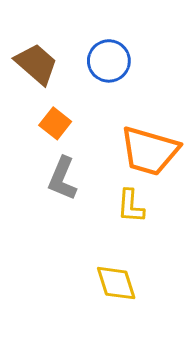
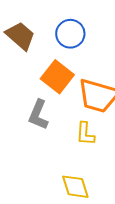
orange square: (55, 123) -> (57, 77), moved, size x1.5

